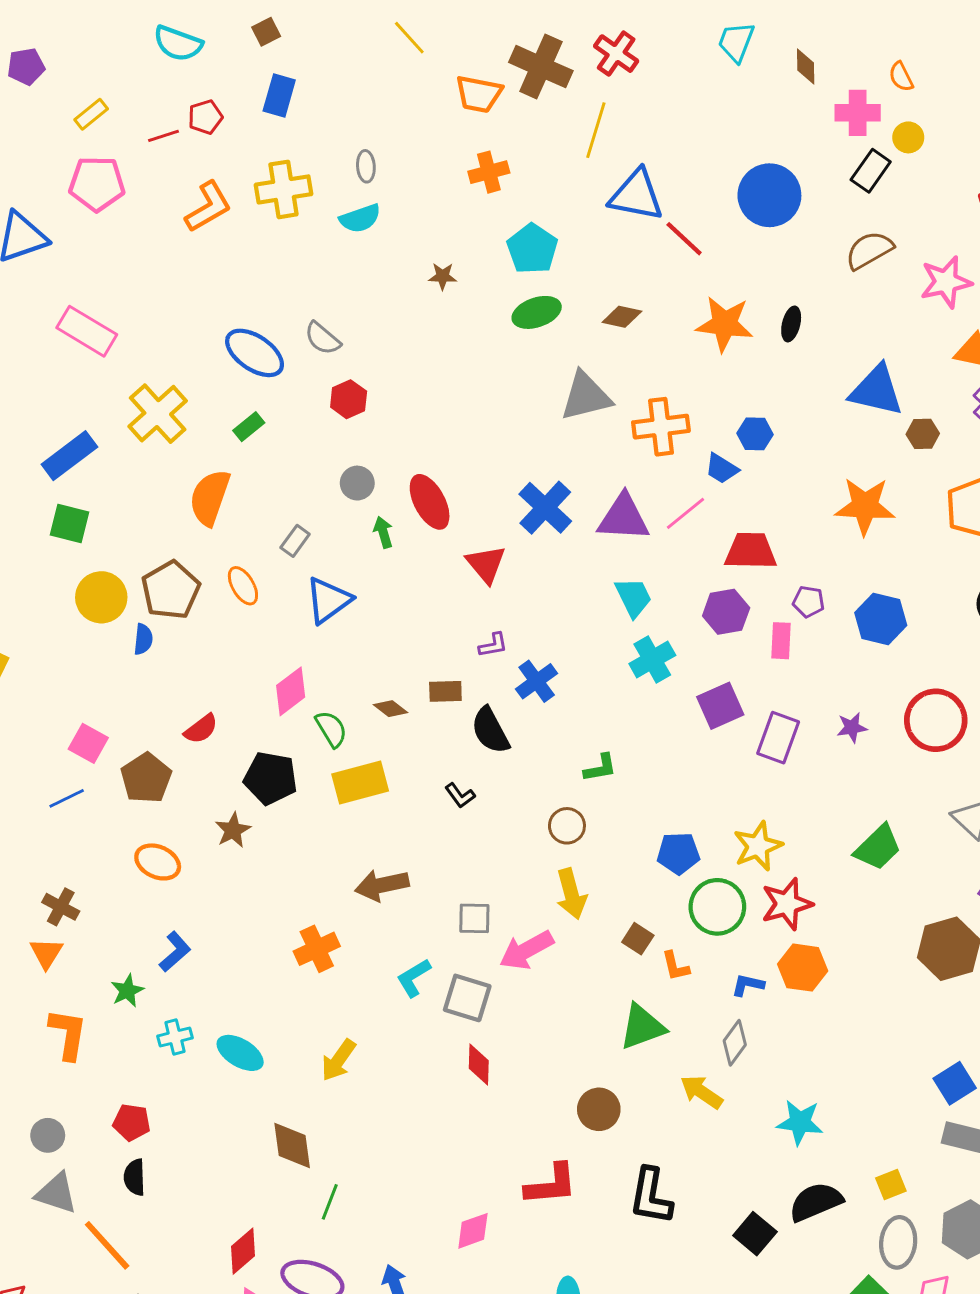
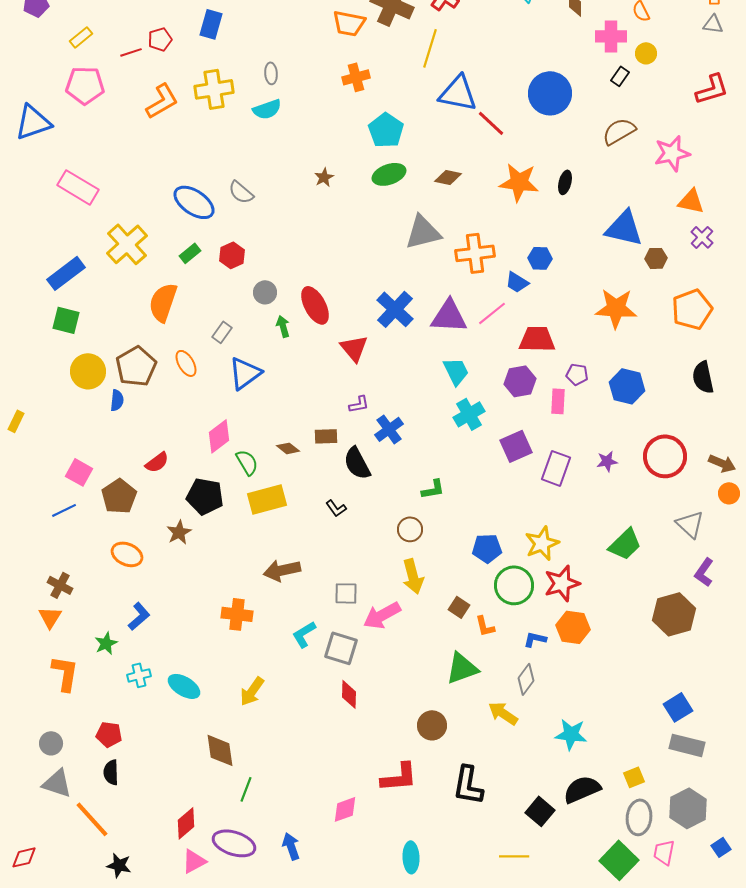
black rectangle: (871, 171) -> (620, 76), size x0.7
brown star: (443, 276) -> (324, 177), moved, turned -30
red hexagon: (349, 399) -> (232, 255), moved
orange cross: (317, 949) -> (237, 614), turned 32

